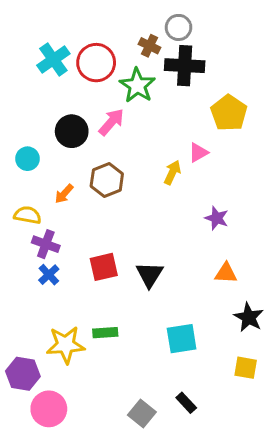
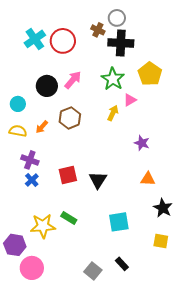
green star: (137, 85) -> (113, 79), moved
yellow semicircle: (27, 215) -> (18, 131), moved
green rectangle: (105, 333) -> (69, 218), turned 35

